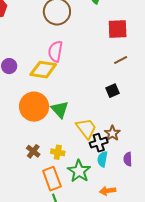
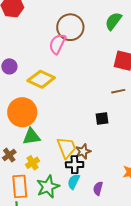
pink semicircle: (55, 51) -> (57, 44), moved
green triangle: (60, 109) -> (32, 136), moved, turned 48
brown star: (112, 133) -> (83, 151), moved
yellow cross: (58, 152) -> (33, 163), turned 32

